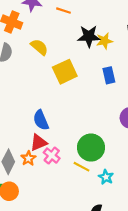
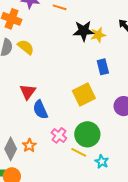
yellow semicircle: (39, 47) -> (26, 47), moved
yellow square: (65, 72) -> (84, 94), moved
red triangle: (38, 143) -> (28, 92), moved, turned -30
pink cross: (52, 156) -> (59, 135), moved

